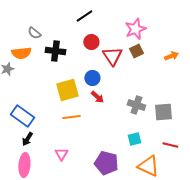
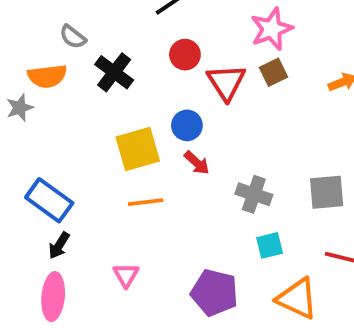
black cross: (55, 51) -> (114, 72), turned 30
gray cross: (136, 105) -> (254, 194), moved

